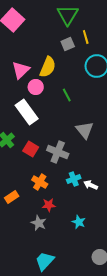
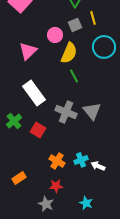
yellow semicircle: (48, 67) -> (69, 53), moved
pink circle: (36, 87) -> (55, 35), moved
gray cross: (58, 152) -> (66, 112), moved
orange cross: (40, 182) -> (57, 161), moved

